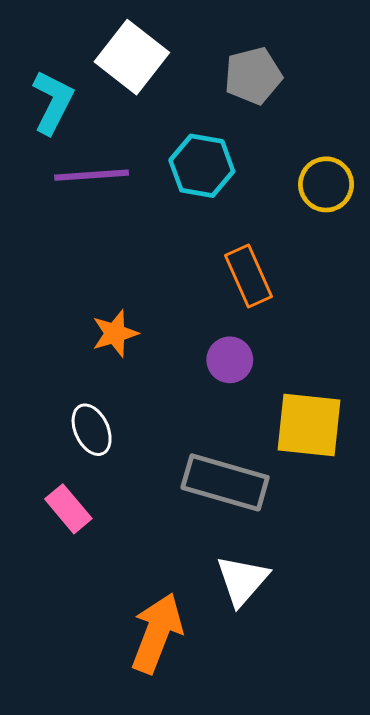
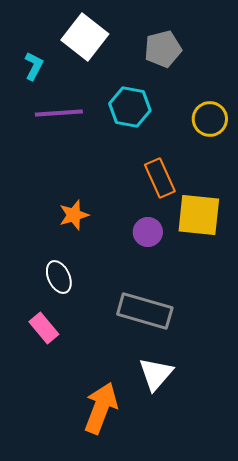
cyan L-shape: (53, 102) -> (34, 66), size x0.7
yellow square: (309, 425) -> (199, 215), moved

